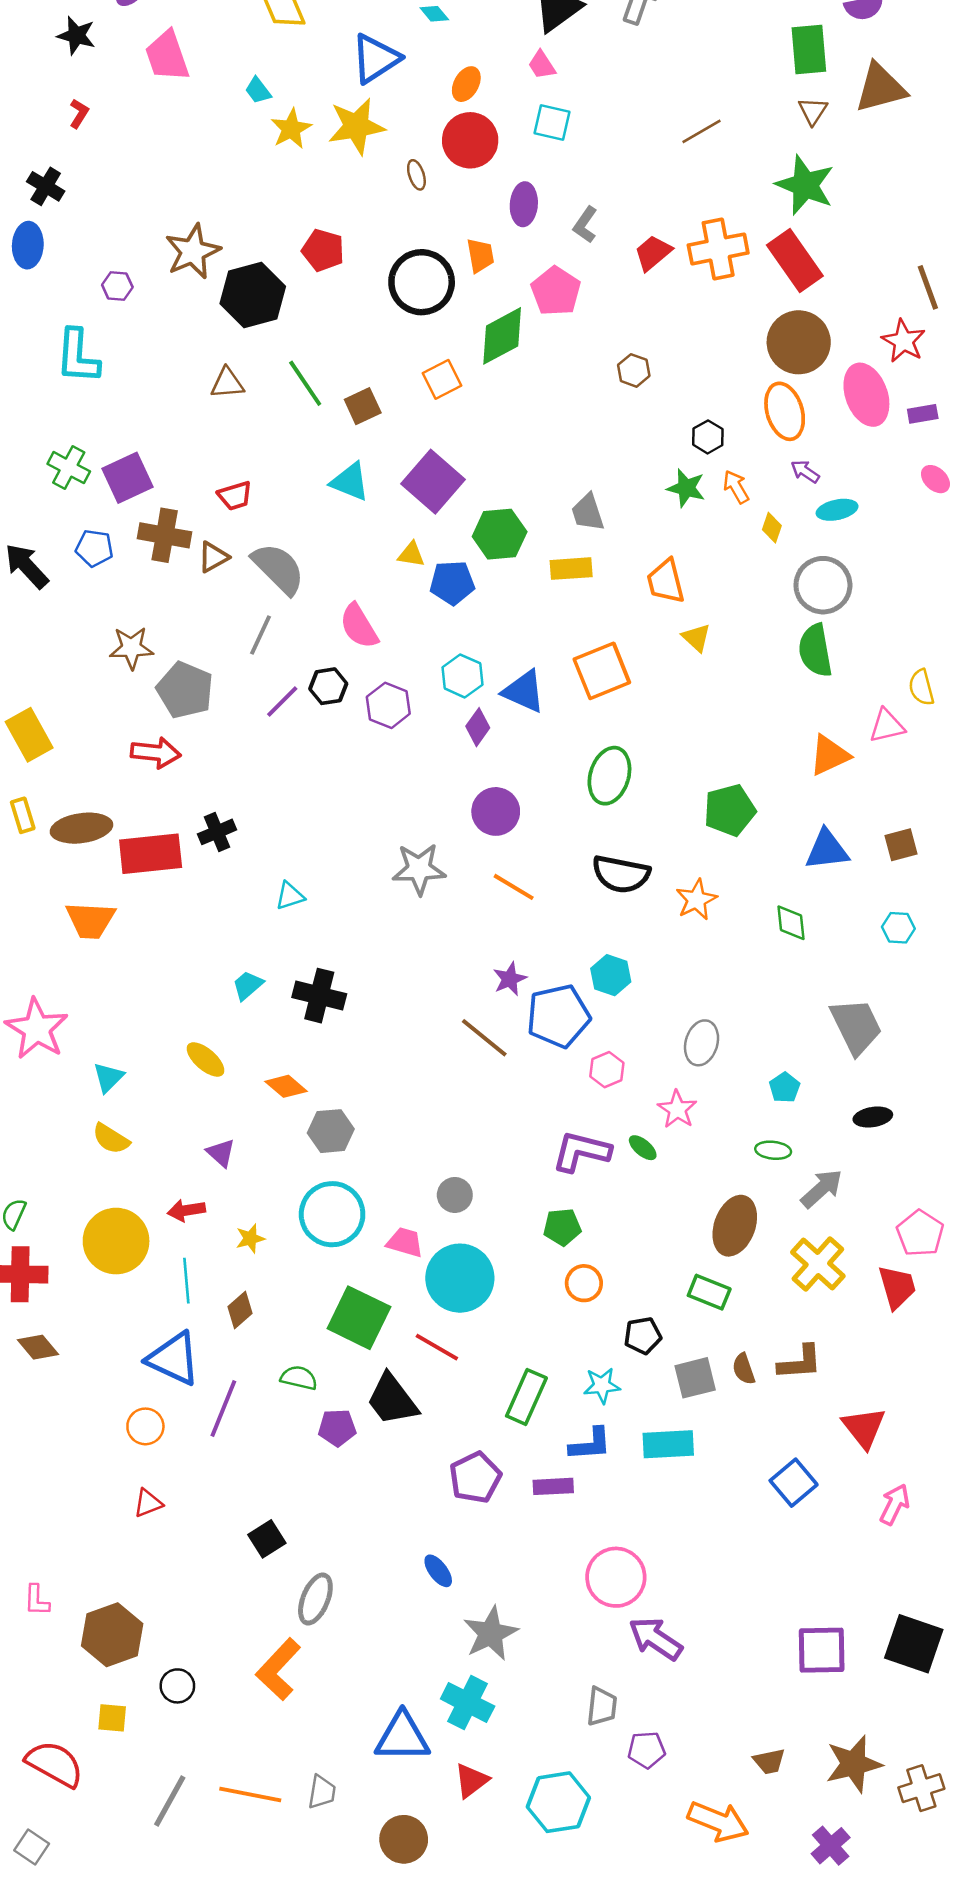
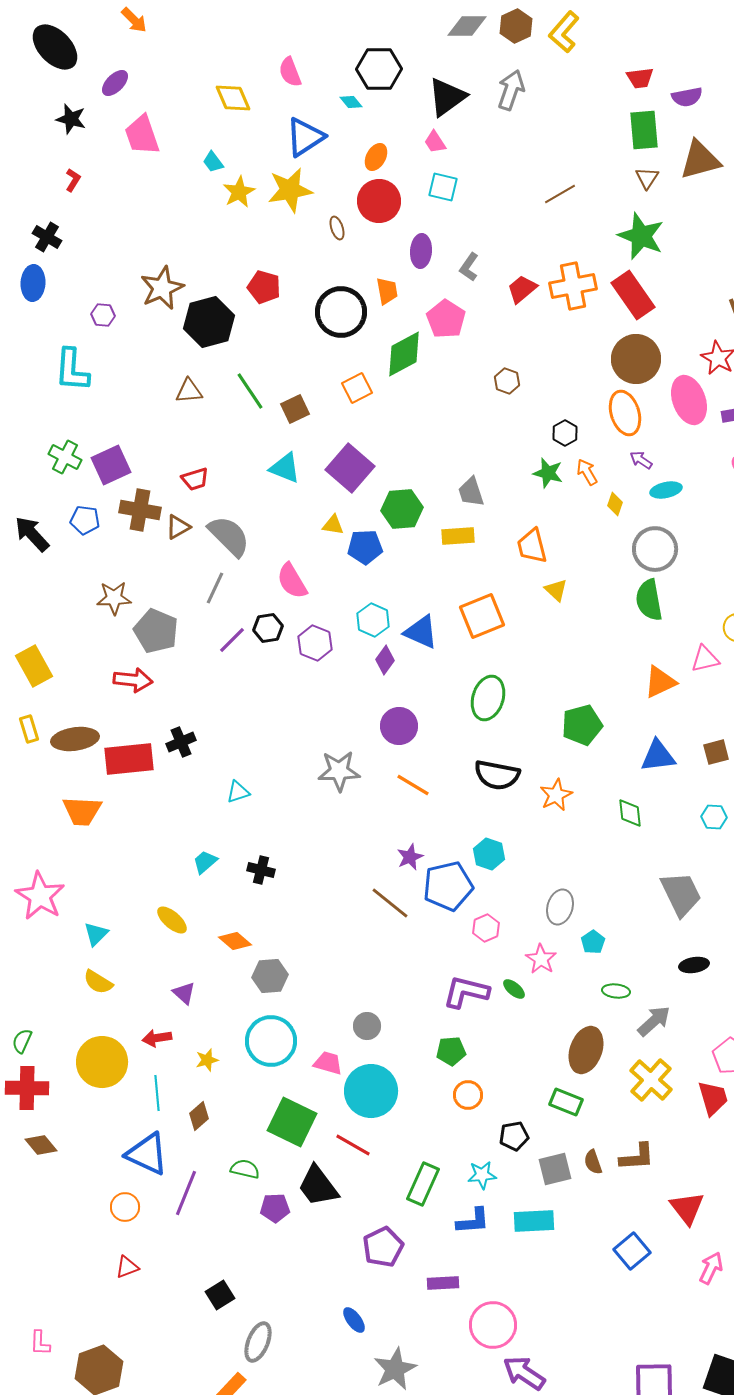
black cross: (319, 996) -> (261, 870), size x0.7
cyan pentagon: (785, 1088) -> (593, 942), moved
purple rectangle: (553, 1486) -> (443, 1283), moved

